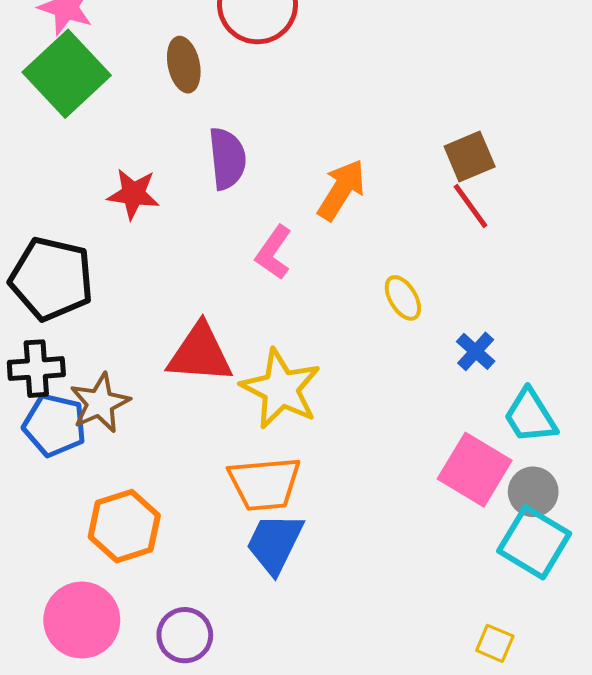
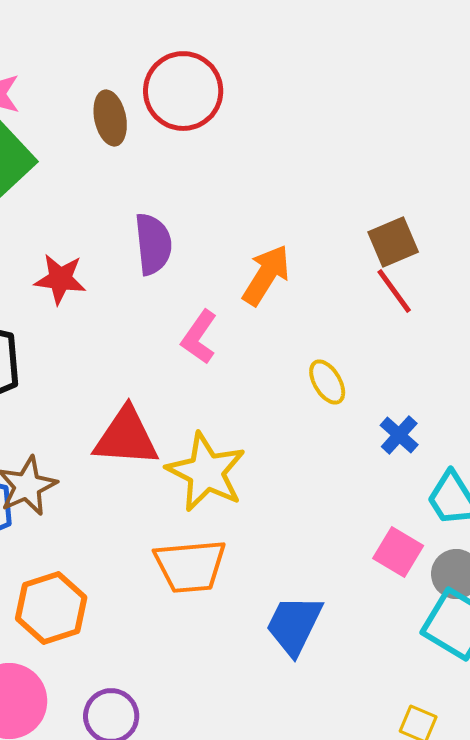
brown ellipse: (184, 65) -> (110, 118), moved
pink square: (475, 470) -> (398, 552), size x0.7
blue trapezoid: (275, 543) -> (294, 625), moved

